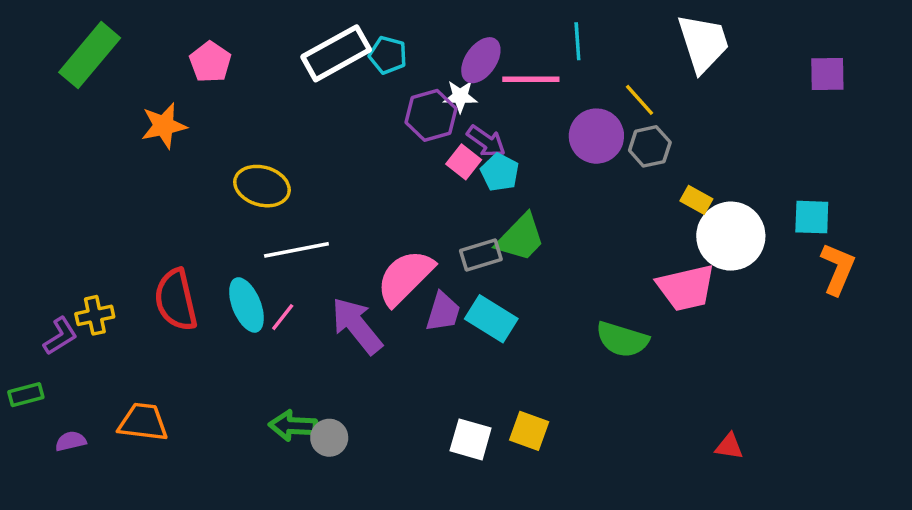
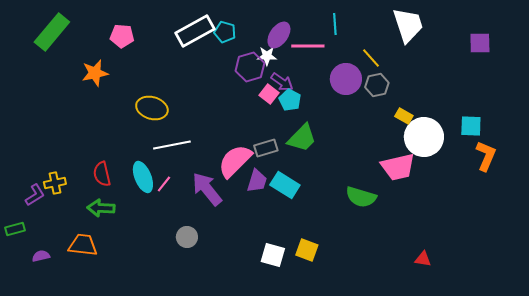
pink pentagon: (210, 62) -> (122, 36), turned -30
gray rectangle: (481, 255) -> (266, 148), moved
red semicircle: (176, 300) -> (102, 174), size x0.7
green arrow: (293, 426) -> (101, 208), moved
gray circle: (329, 438) -> (187, 237), moved

